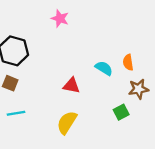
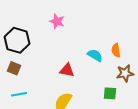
pink star: (60, 18) -> (57, 21), moved
green square: (121, 112) -> (110, 93), turned 32

